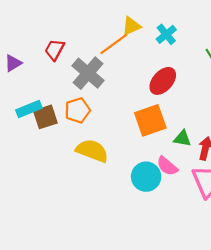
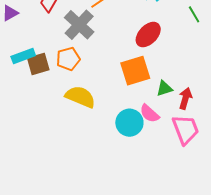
green triangle: (182, 138) -> (164, 88), turned -30

